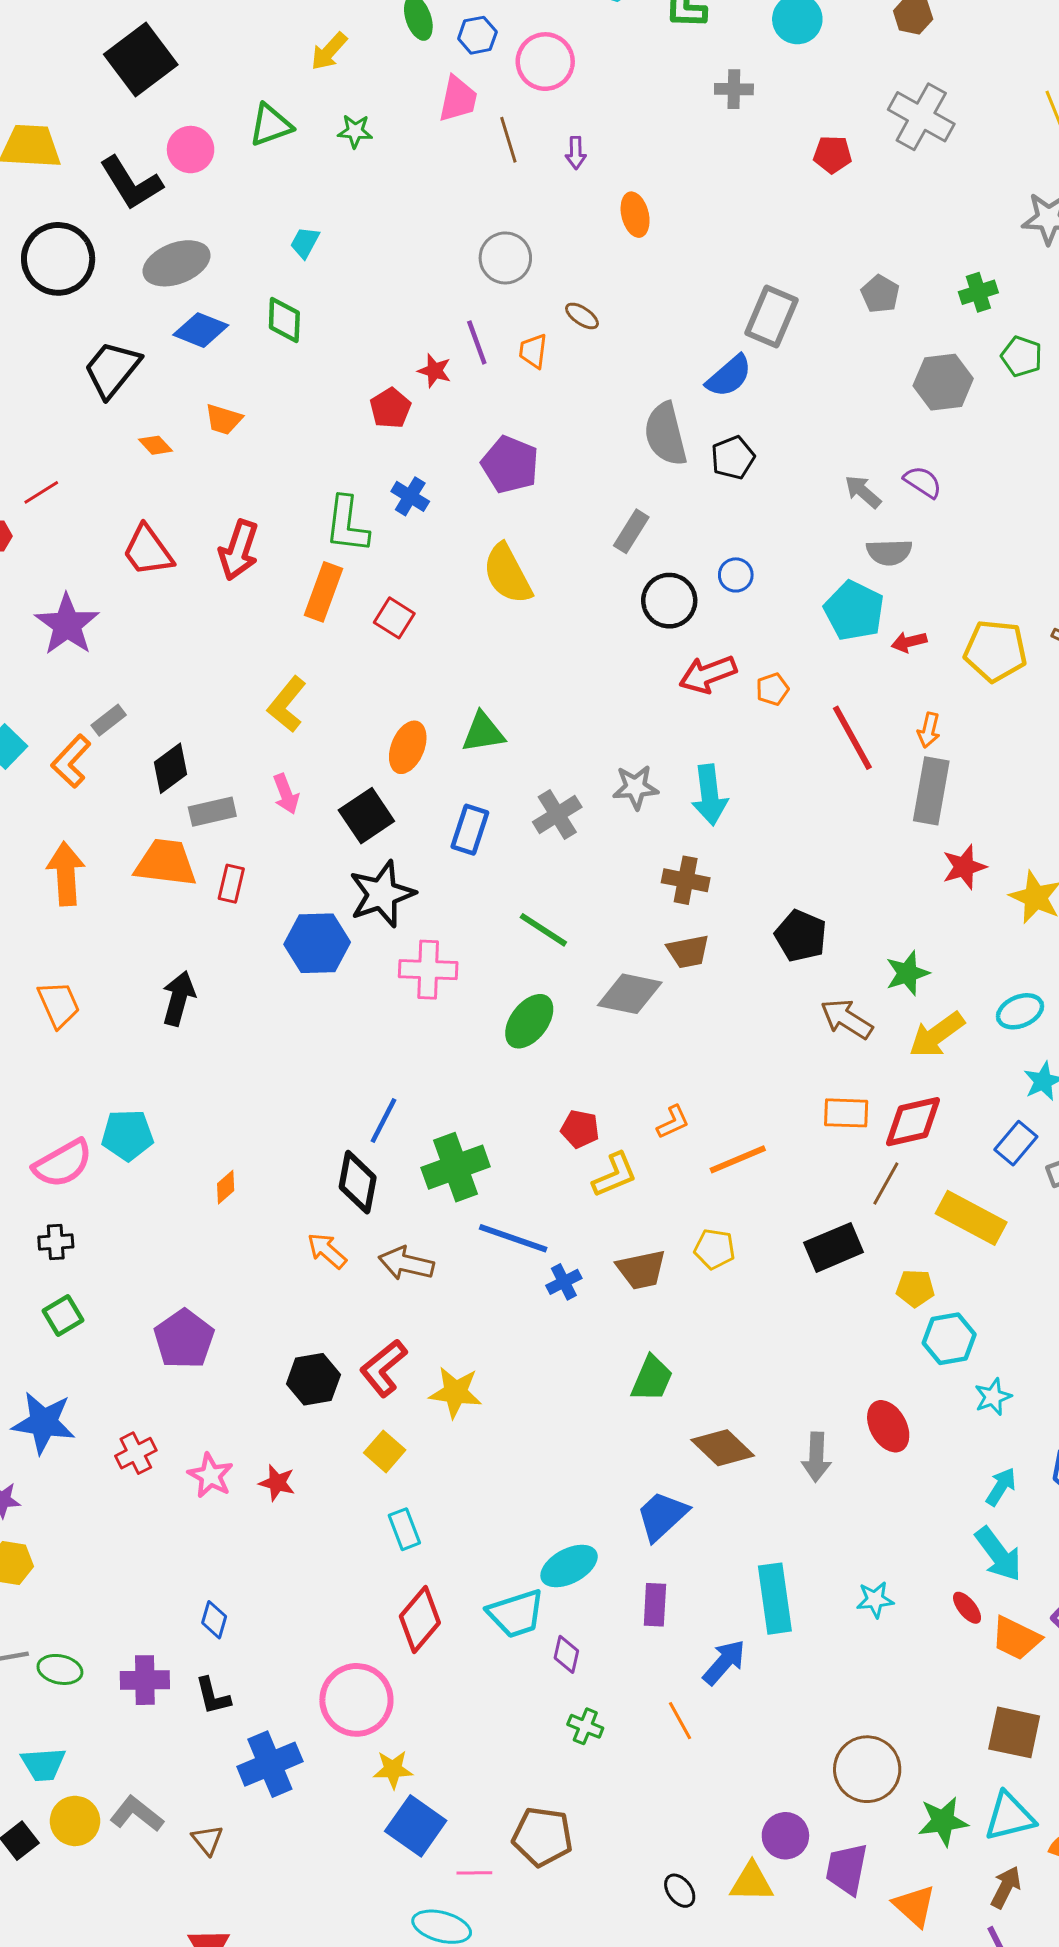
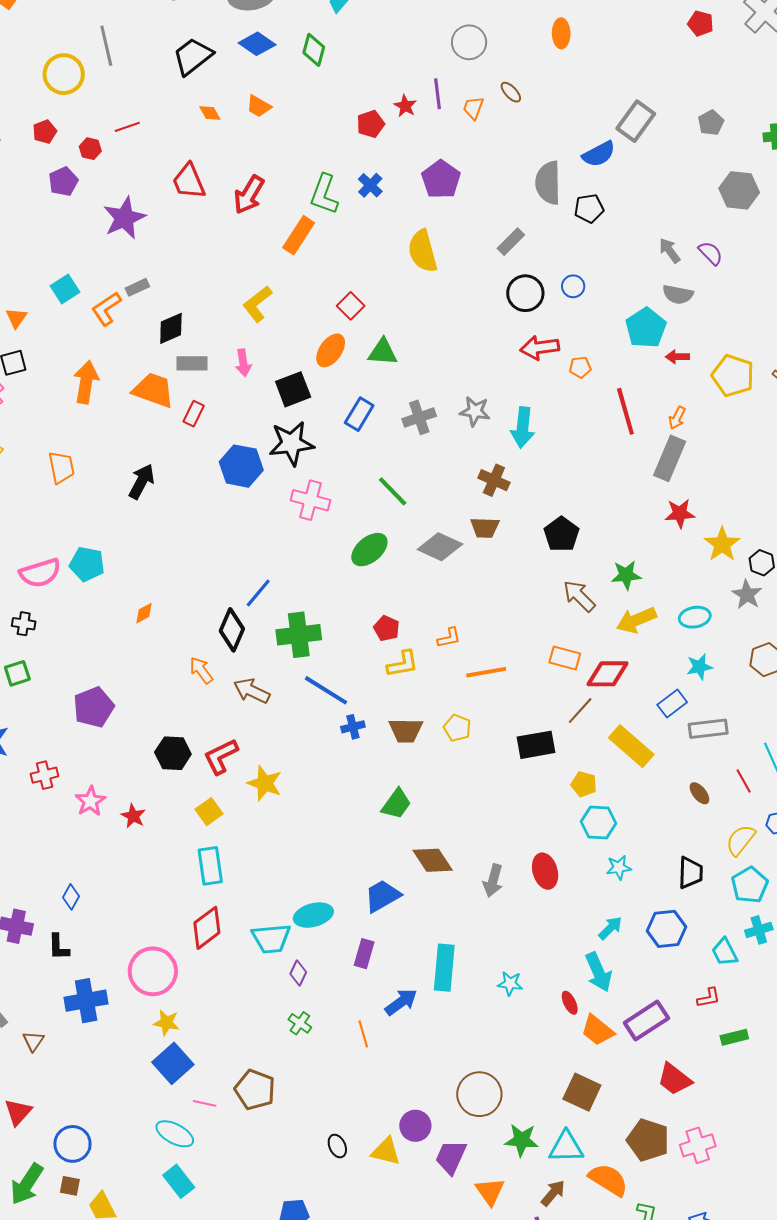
red square: (394, 618) -> (351, 306), moved
cyan rectangle: (404, 1529) -> (210, 866), size x1.4

